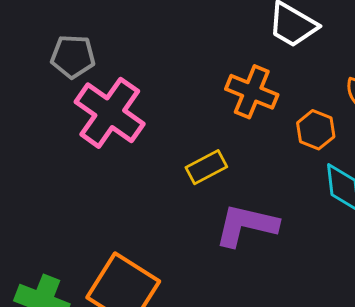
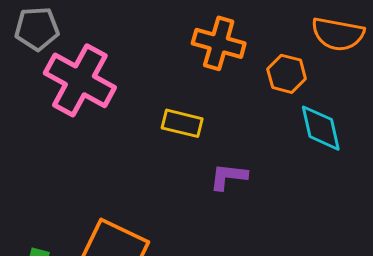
yellow rectangle: (206, 167) -> (182, 123), turned 48
purple L-shape: (246, 225) -> (228, 177), size x0.6

